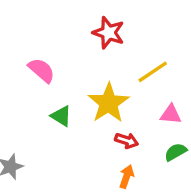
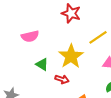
pink semicircle: (42, 70) -> (30, 36), turned 126
red arrow: (127, 141) -> (62, 79), moved

